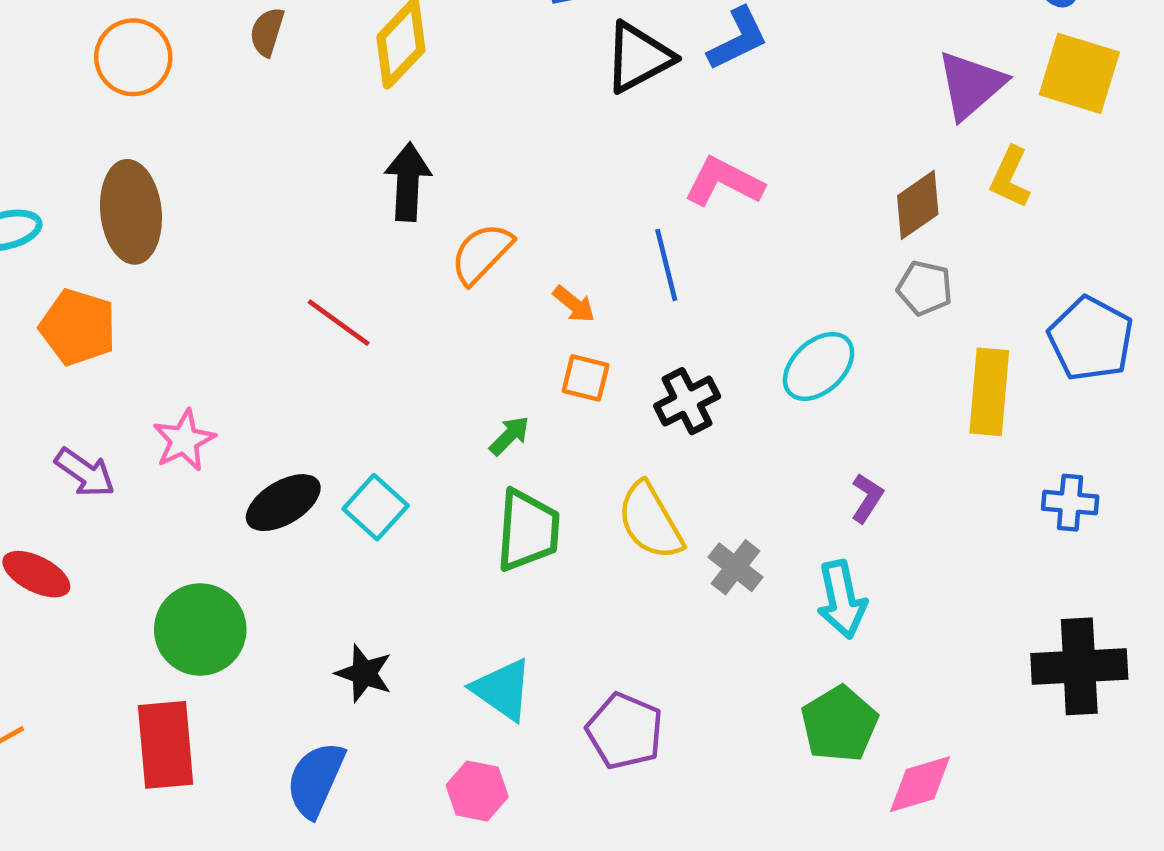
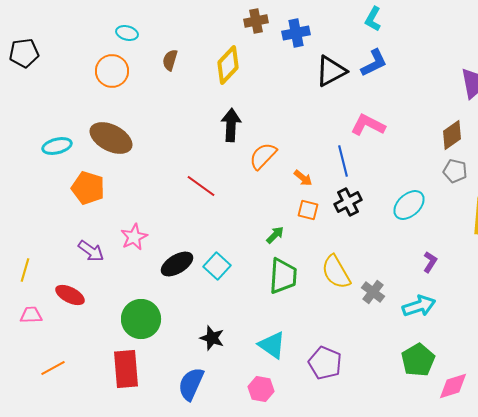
brown ellipse: (131, 212) -> (111, 138), turned -57
black cross: (687, 401) -> (348, 202), moved
cyan arrow: (842, 600) -> (419, 306), turned -96

